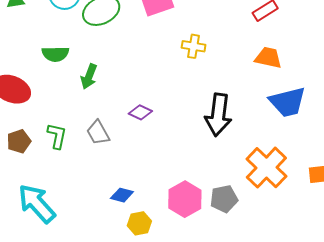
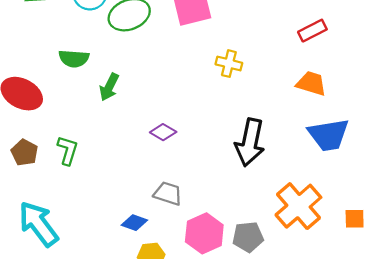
gray trapezoid: (98, 133) -> (168, 193), moved, turned 132
brown pentagon: (19, 141) -> (25, 152), turned -30

